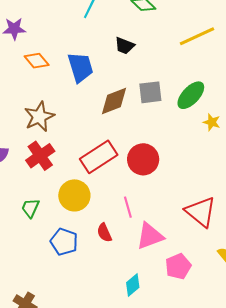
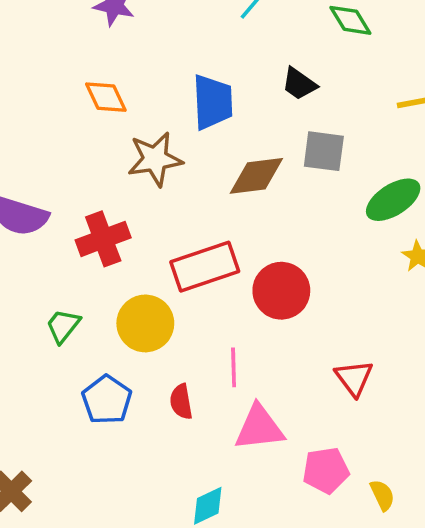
orange diamond: (37, 61) -> (106, 97), moved
gray square: (150, 92) -> (324, 151), moved
brown star: (39, 117) -> (155, 159), moved
red triangle: (201, 212) -> (354, 378), moved, size x0.7
pink pentagon: (178, 266) -> (326, 470), moved

